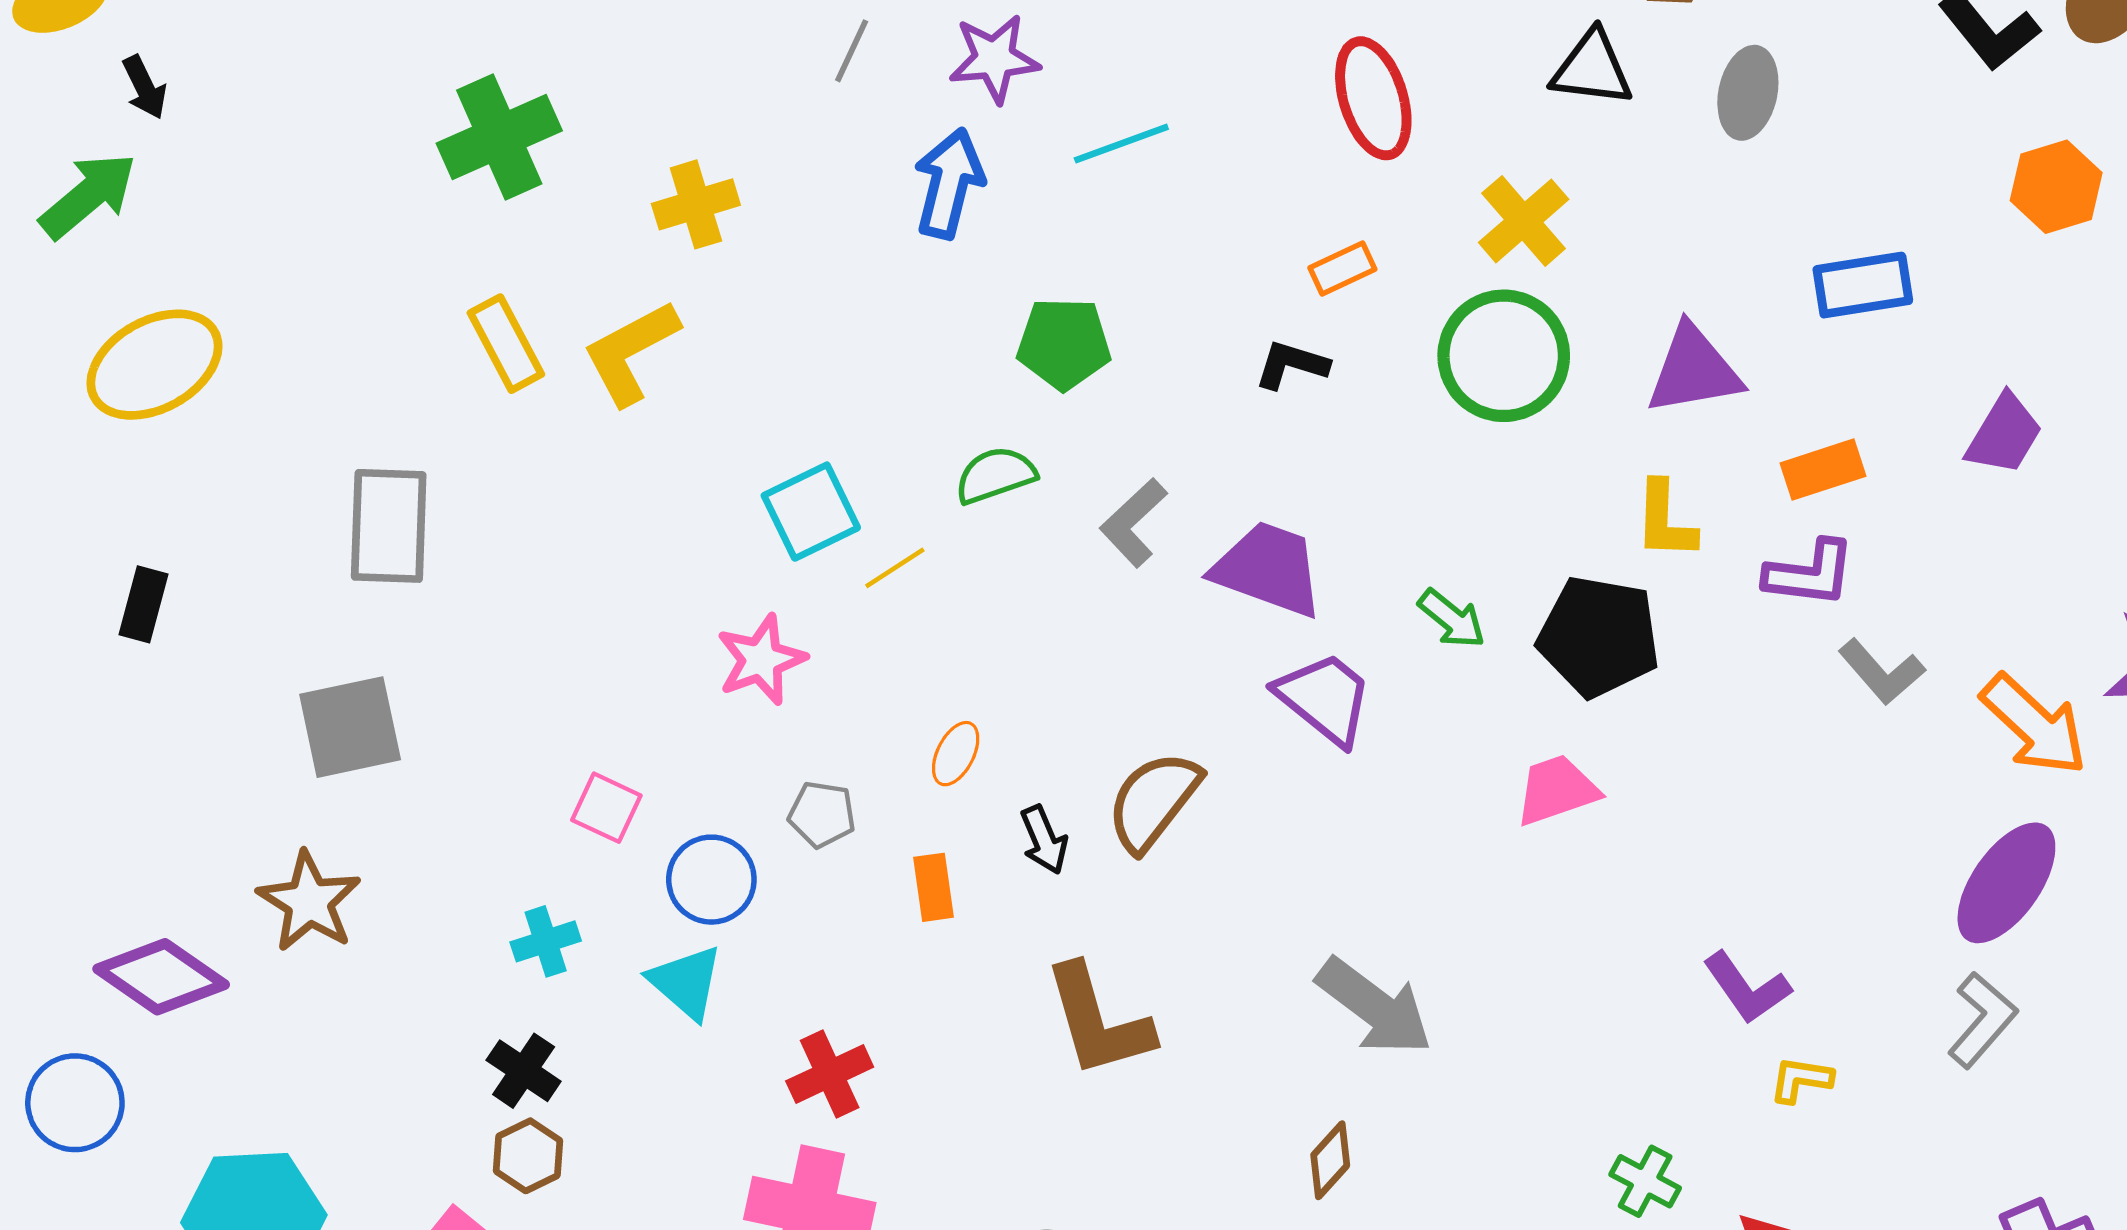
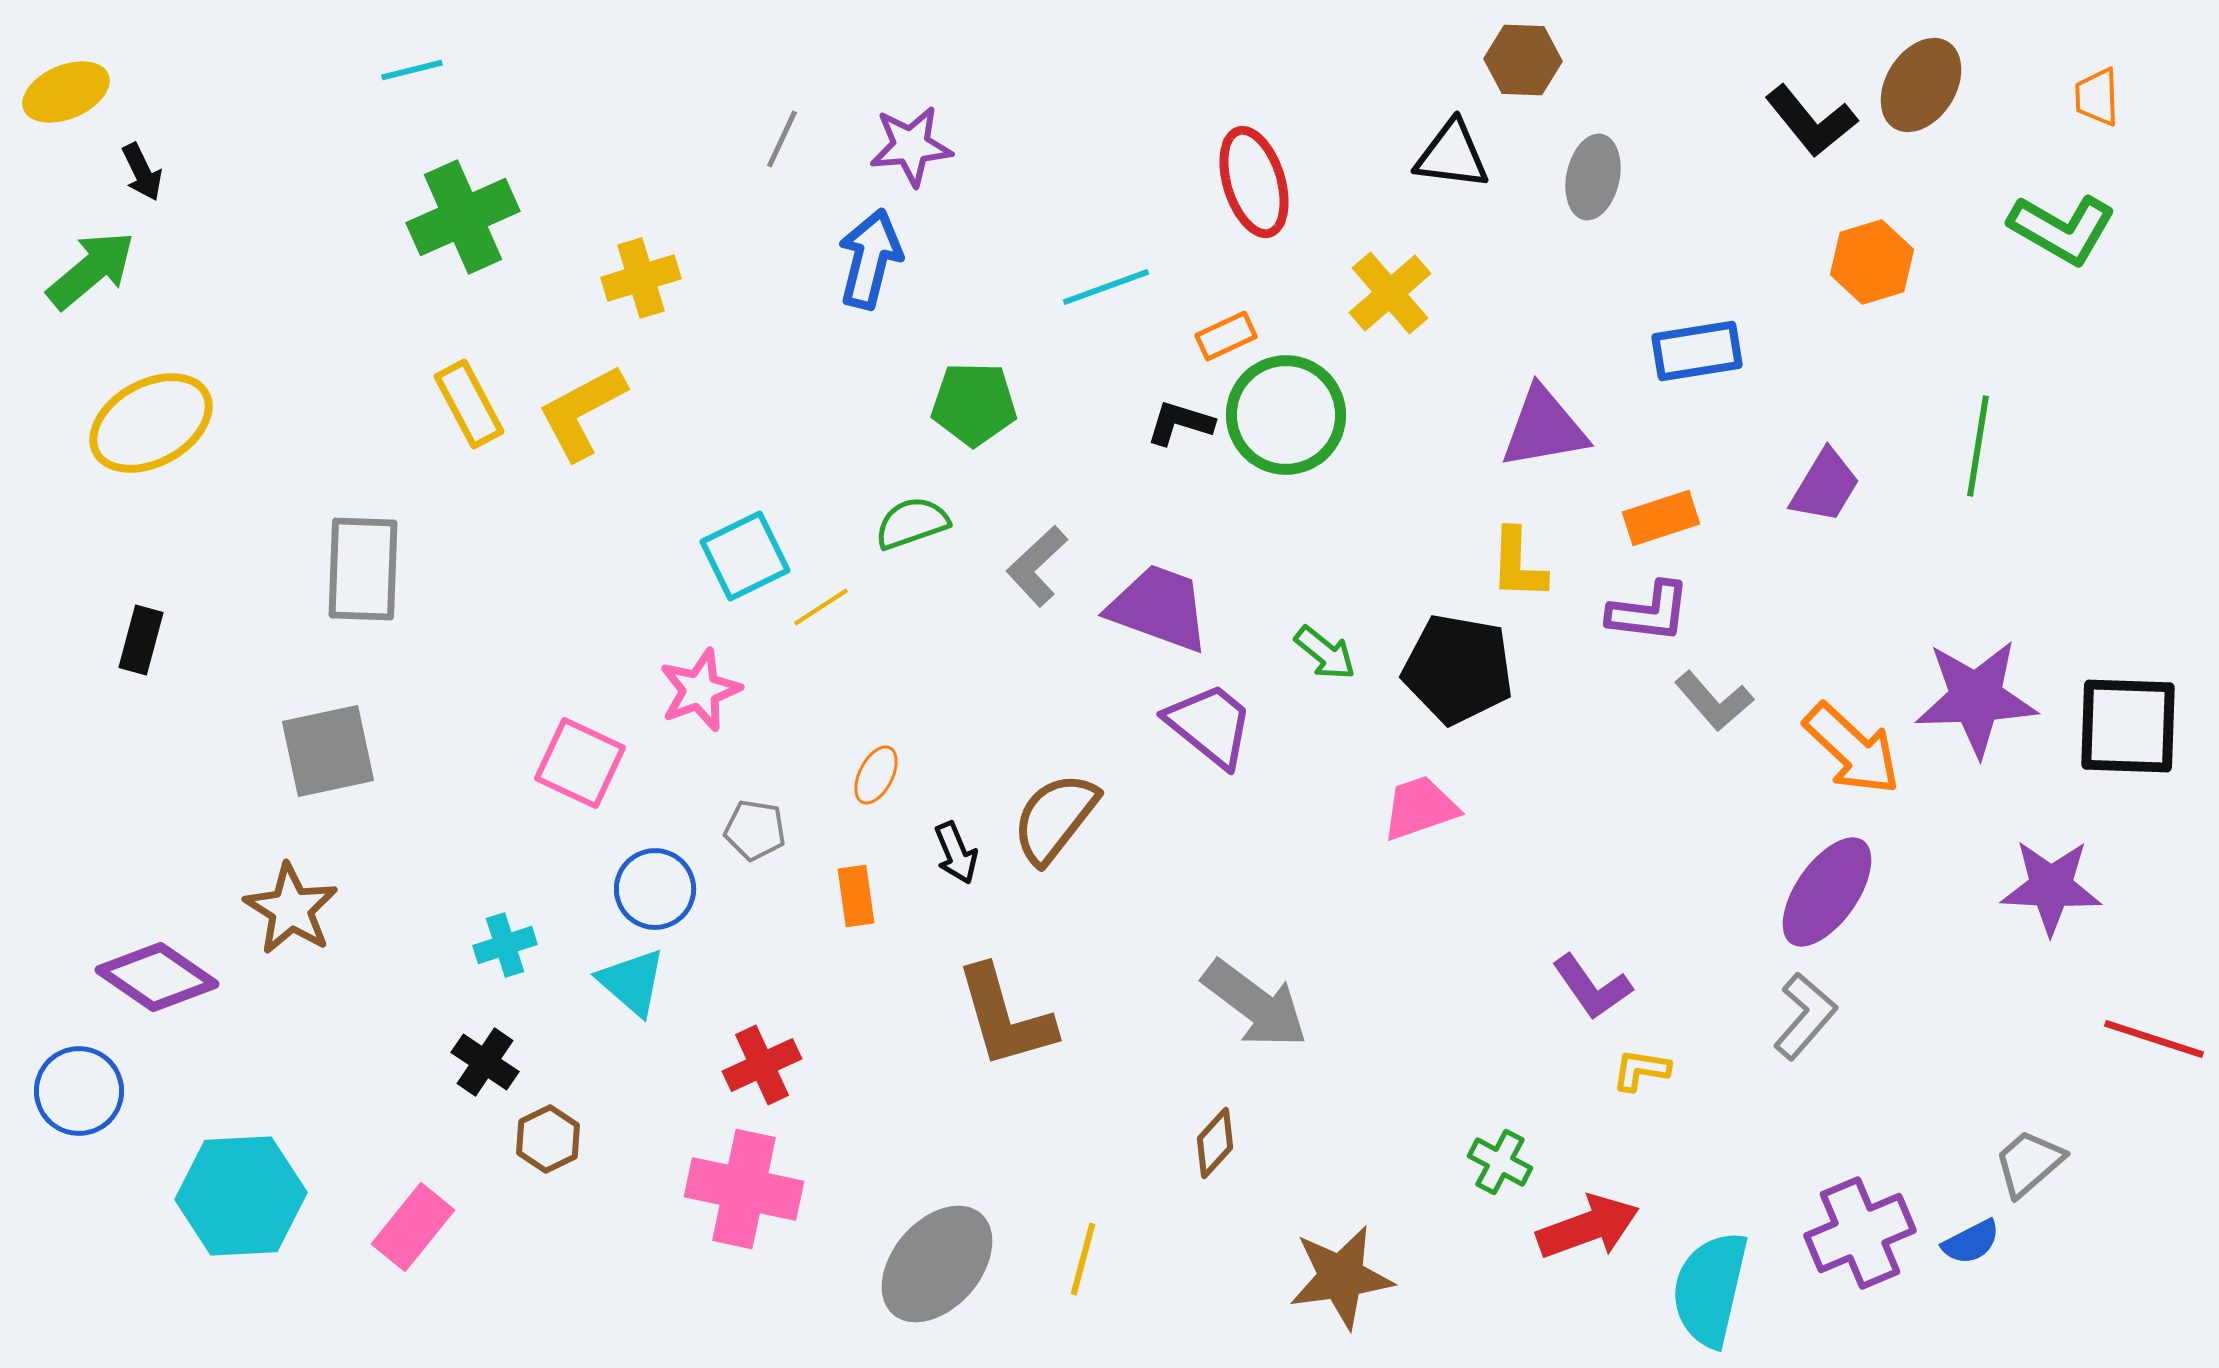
cyan line: (1121, 144) -> (1106, 287), moved
green circle: (1504, 356) -> (1286, 415), moved
pink square: (606, 808) -> (580, 763), moved, size x1.4
brown hexagon: (528, 1156) -> (548, 1139), moved

